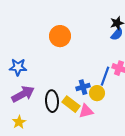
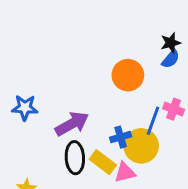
orange circle: (60, 36) -> (128, 75), moved
yellow circle: (97, 93) -> (141, 146), size x1.5
purple arrow: (23, 94) -> (72, 124), moved

